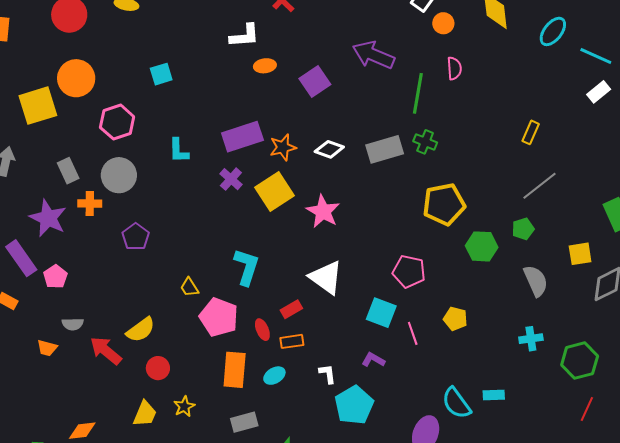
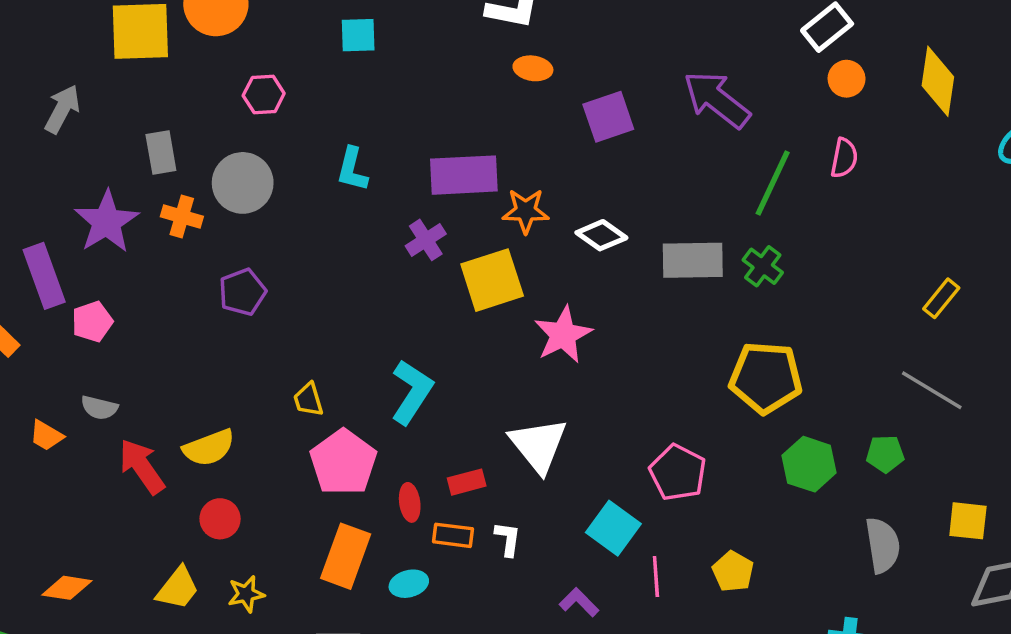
pink hexagon: (117, 122) -> (264, 94), size x0.7
gray line: (539, 186) -> (932, 390), turned 54
white L-shape: (328, 374) -> (508, 539), moved

